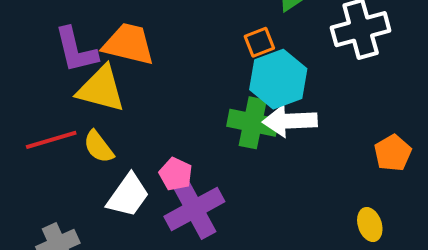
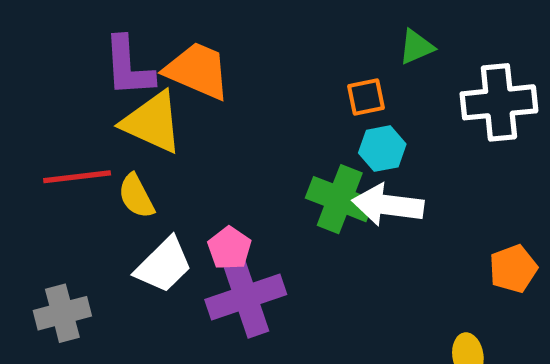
cyan hexagon: (278, 79) -> (382, 149), size x0.6

